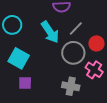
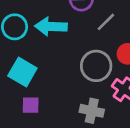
gray line: (76, 28) -> (106, 22), moved
cyan arrow: (50, 32) -> (51, 26), moved, turned 125

